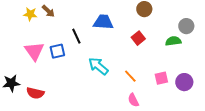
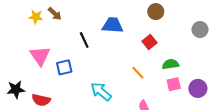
green semicircle: (173, 41) -> (171, 64), moved
blue square: (57, 51) -> (64, 67), moved
cyan arrow: (98, 66) -> (101, 92), moved
orange line: (130, 76) -> (138, 73), moved

